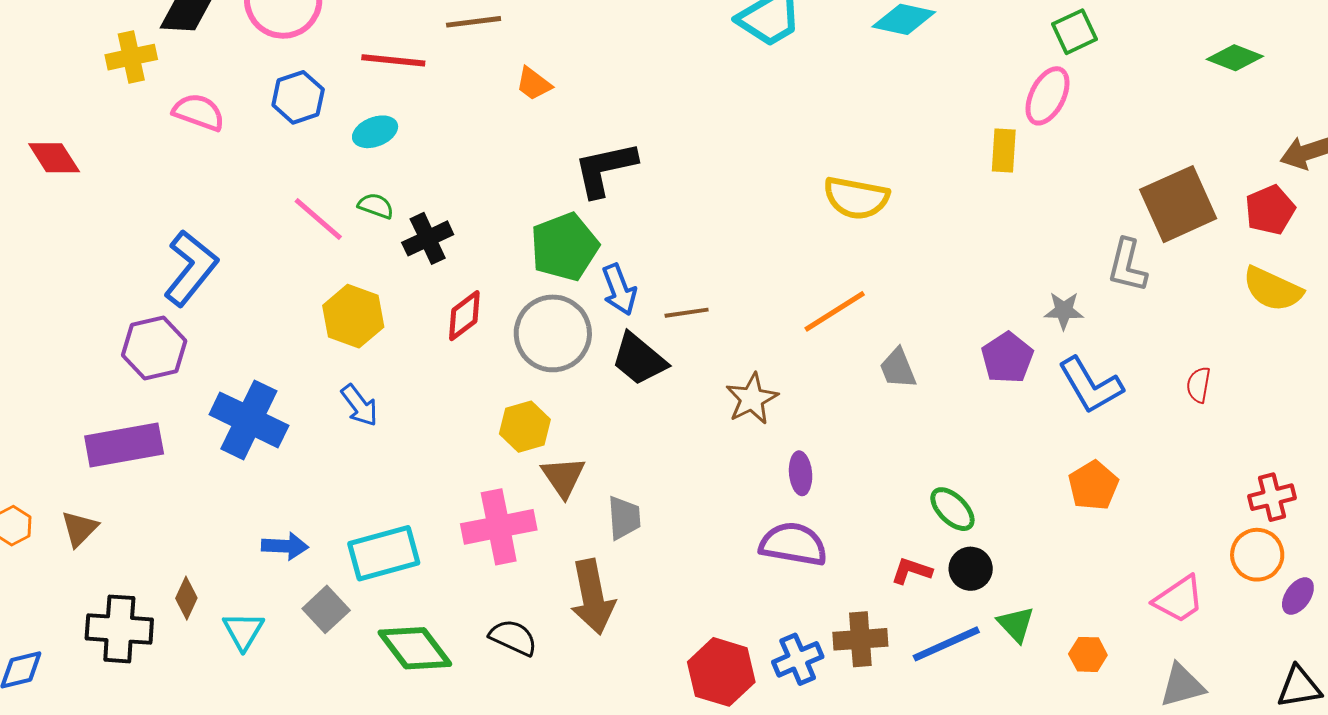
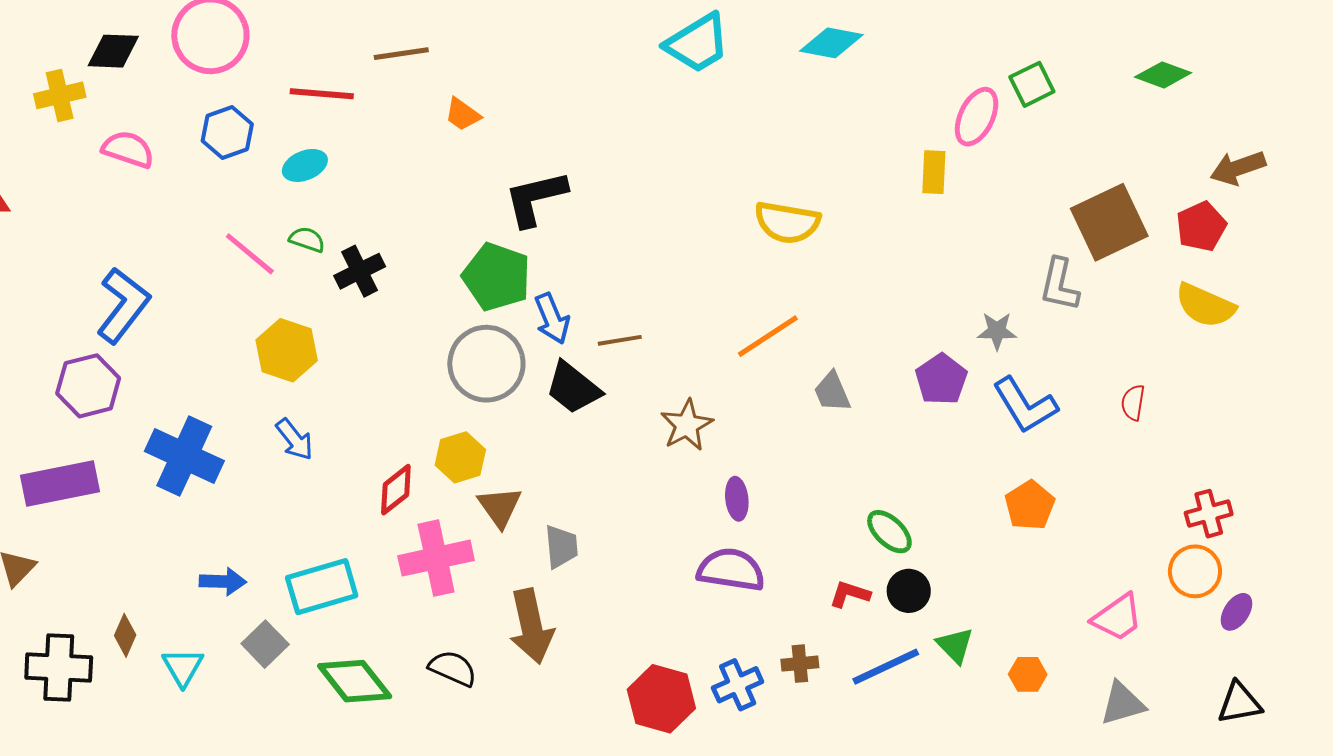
green square: (1075, 32) -> (1032, 84), moved
green pentagon: (565, 247) -> (497, 277), turned -30
red diamond: (464, 316) -> (396, 490), moved
brown cross: (860, 639) -> (800, 664), size x0.7

